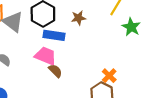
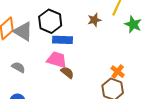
brown star: (78, 18) -> (94, 20), moved

